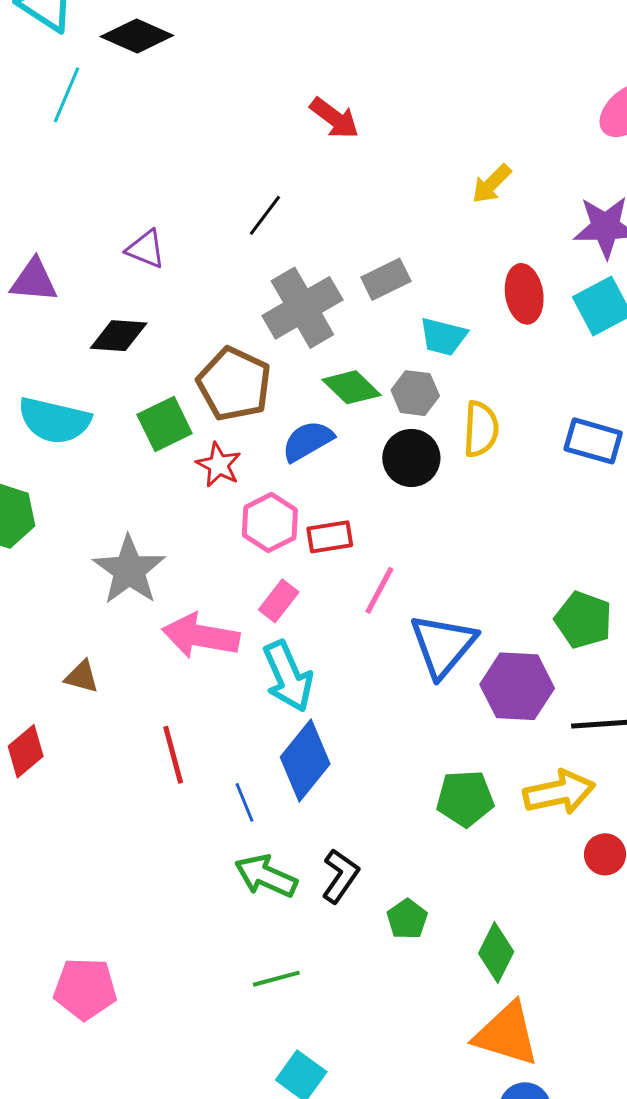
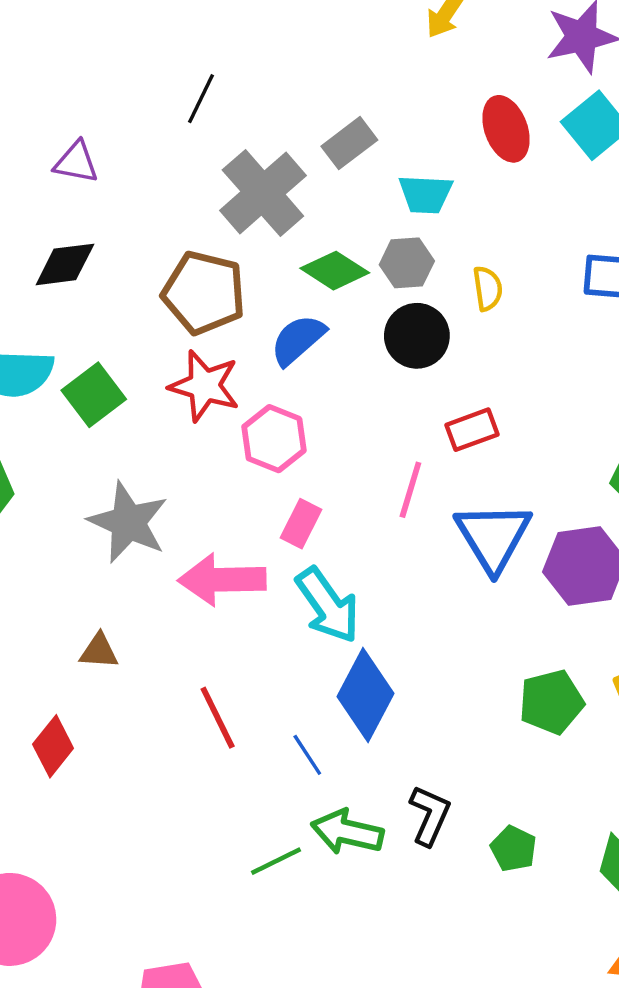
green square: (165, 424) -> (94, 395), moved
yellow semicircle: (481, 429) -> (488, 288), size x0.7
red star: (219, 465) -> (204, 386), size x1.4
red rectangle: (330, 537) -> (472, 430), moved
green line: (276, 979) -> (276, 861), moved

